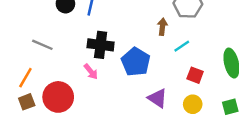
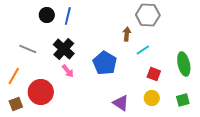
black cross: (101, 45) -> (64, 49), moved, turned 35
purple triangle: (158, 98) -> (121, 103), moved
brown square: (27, 102) -> (16, 104), moved

